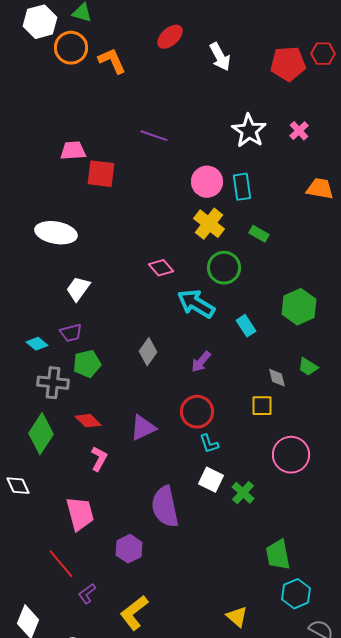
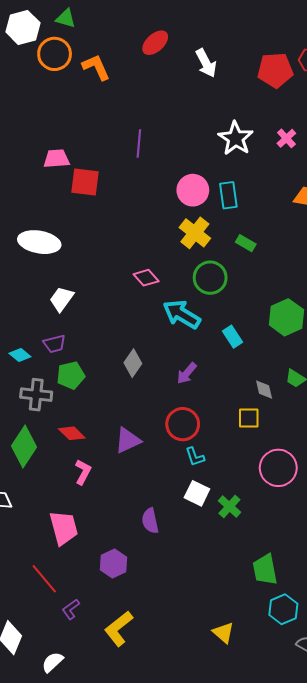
purple line: (154, 136) -> (139, 143), turned 76
purple semicircle: (165, 507) -> (150, 521), size x0.6

